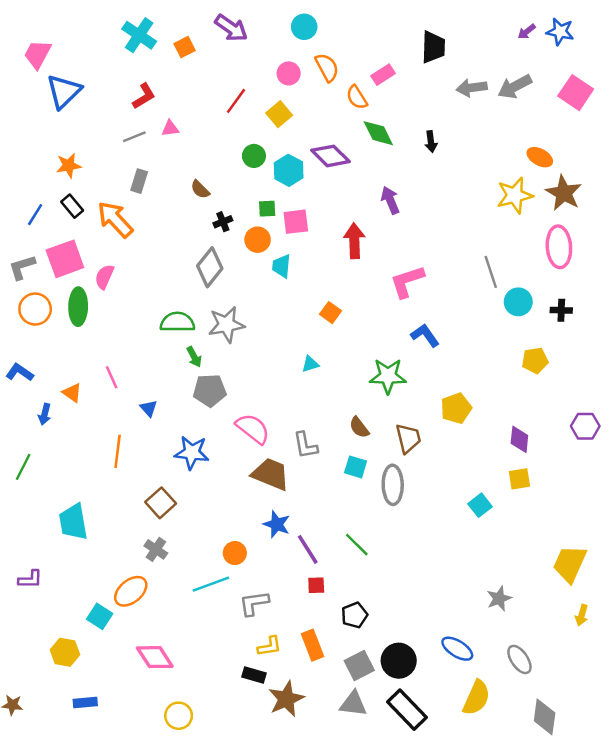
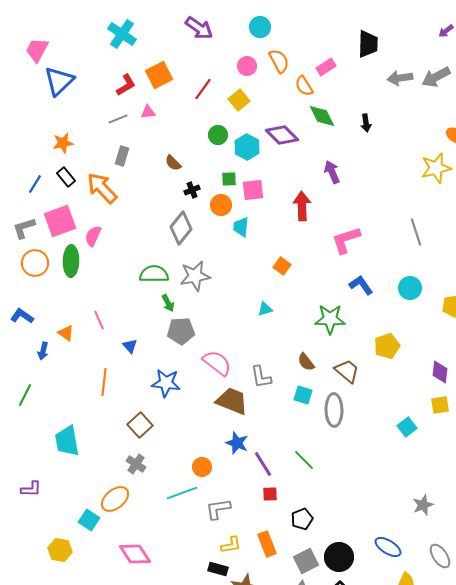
orange square: (185, 47) -> (159, 75), moved, size x1.5
cyan circle: (518, 302) -> (410, 288), moved
brown trapezoid: (408, 438) -> (347, 371), turned -36

